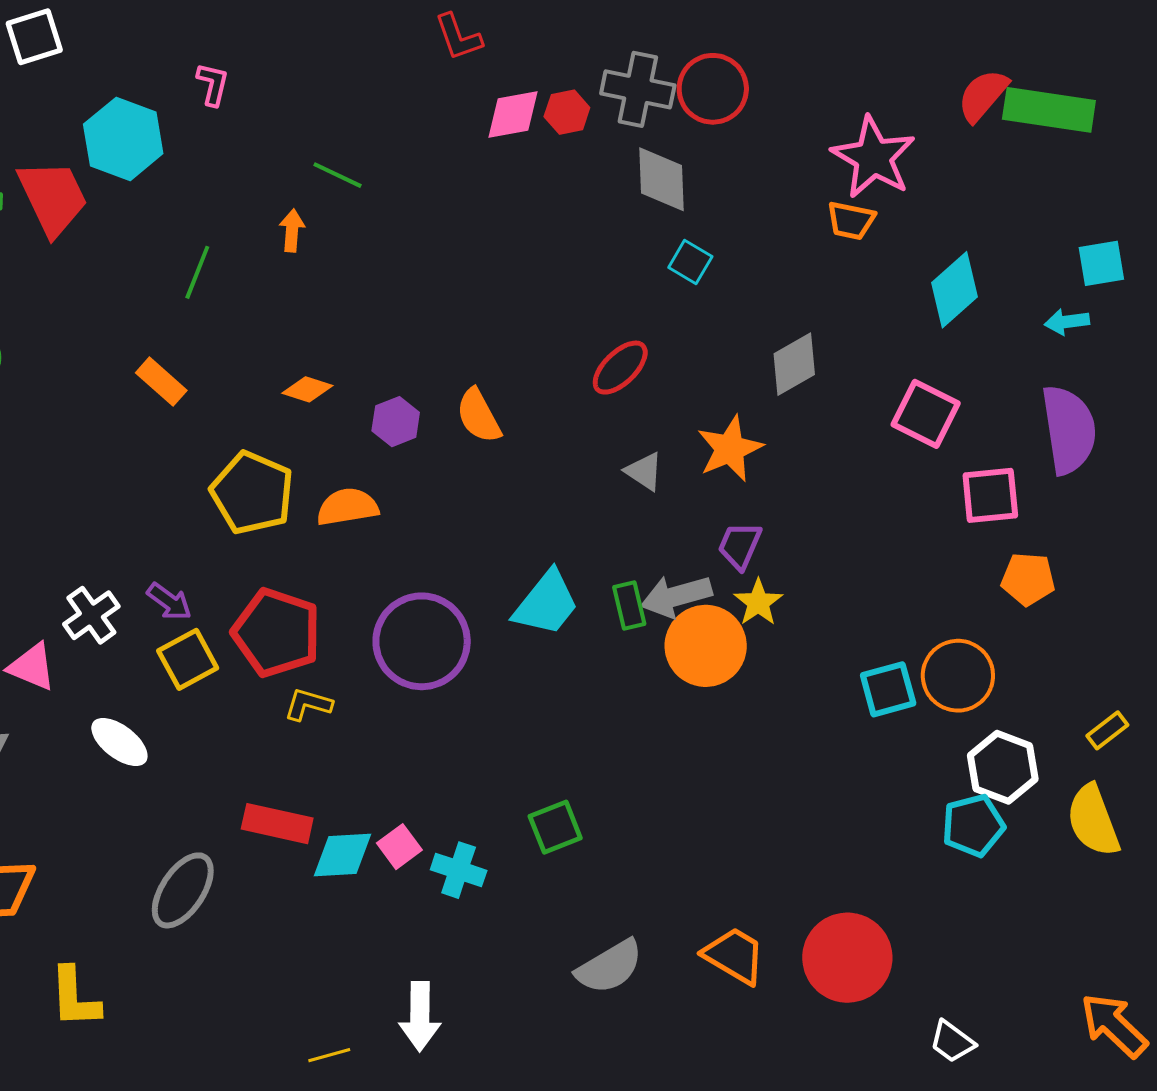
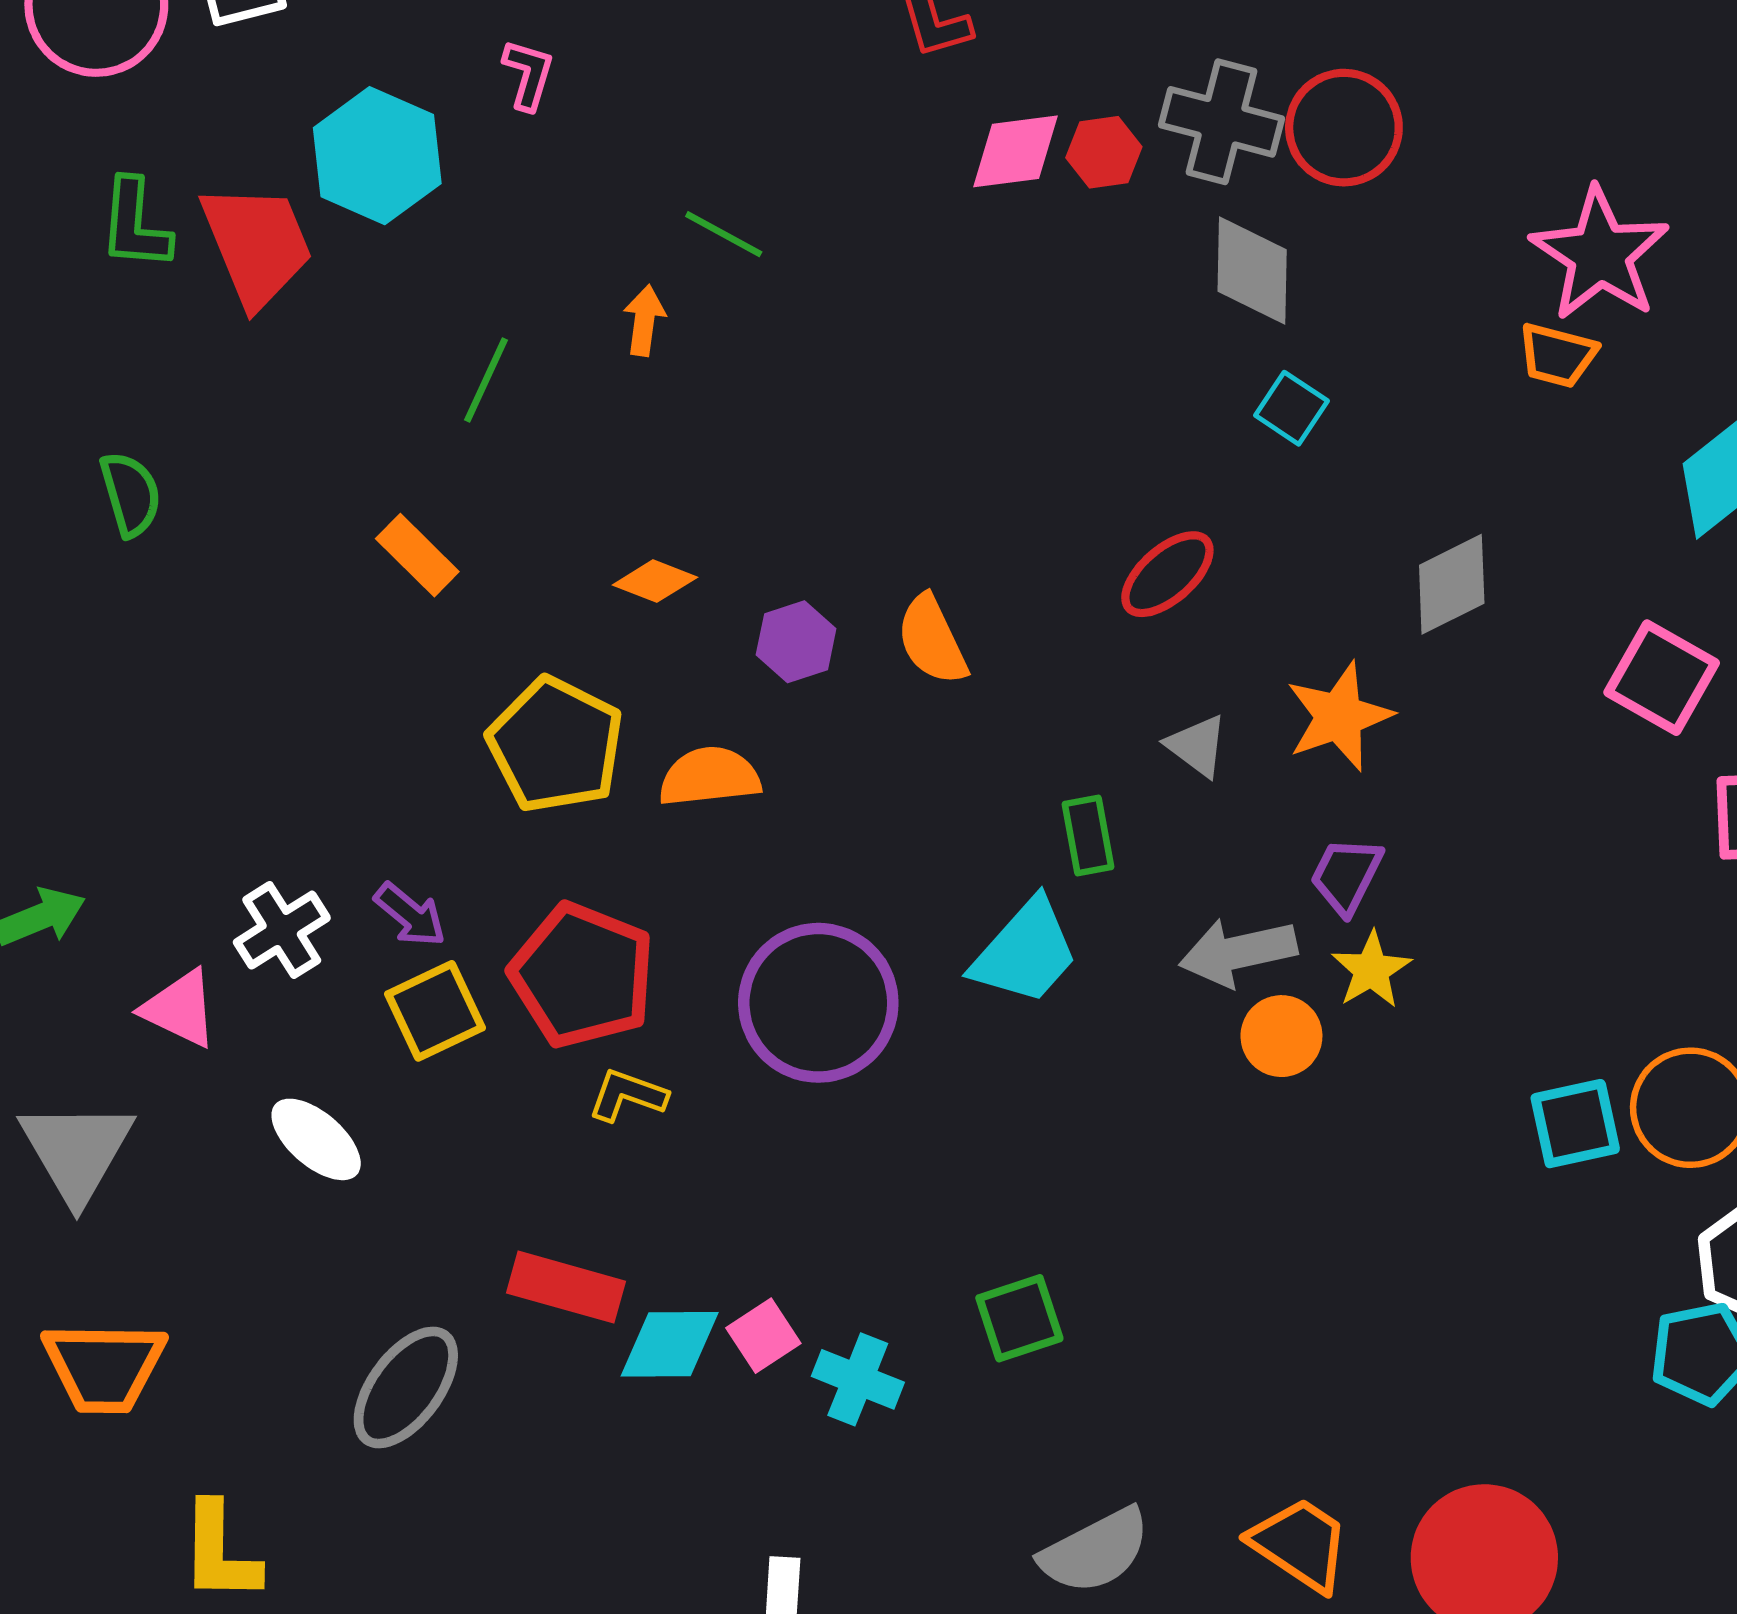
green rectangle: (629, 606) -> (1088, 835), moved
orange circle: (706, 646) -> (1281, 1036), size x0.6

